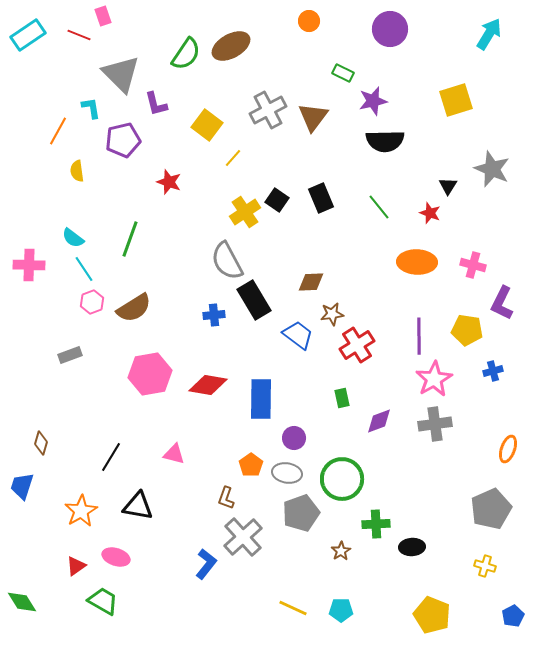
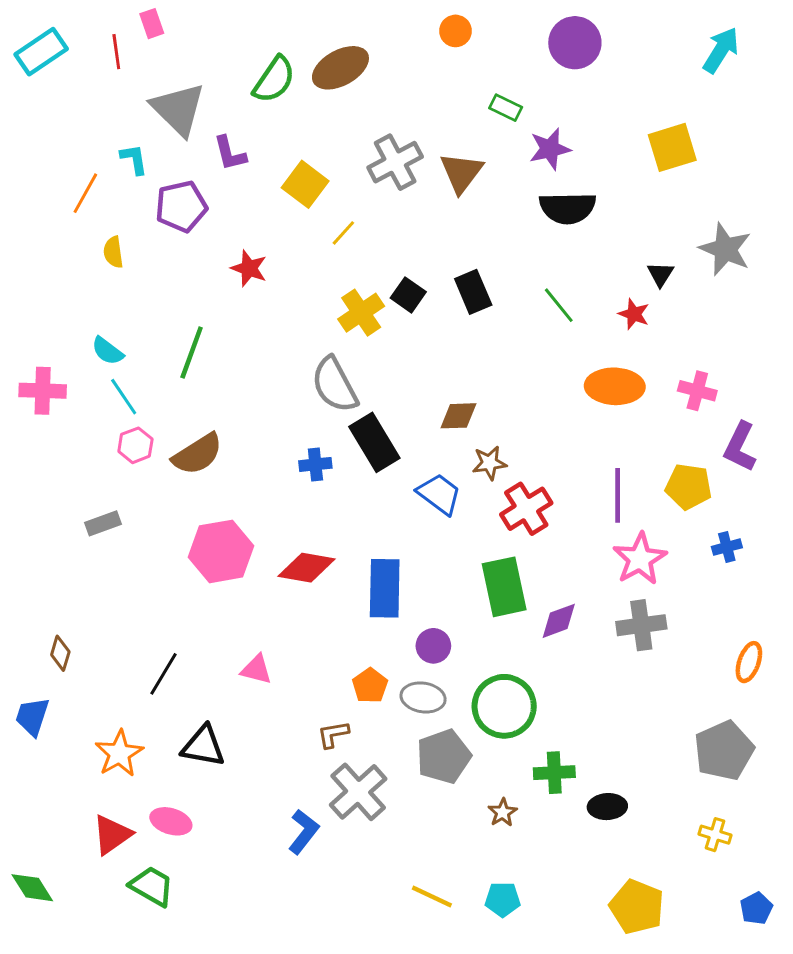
red line: (79, 35) -> (116, 52), turned 60
green rectangle: (342, 398) -> (504, 587), size x2.0
brown L-shape: (226, 498) -> (333, 734), turned 60
red triangle: (76, 566) -> (112, 835), size x1.4

